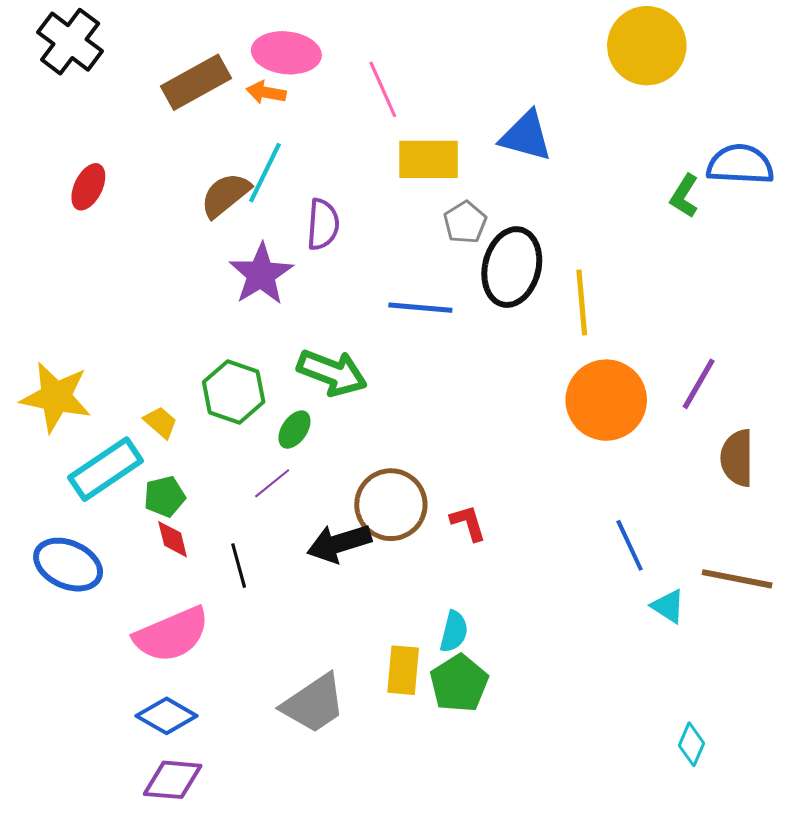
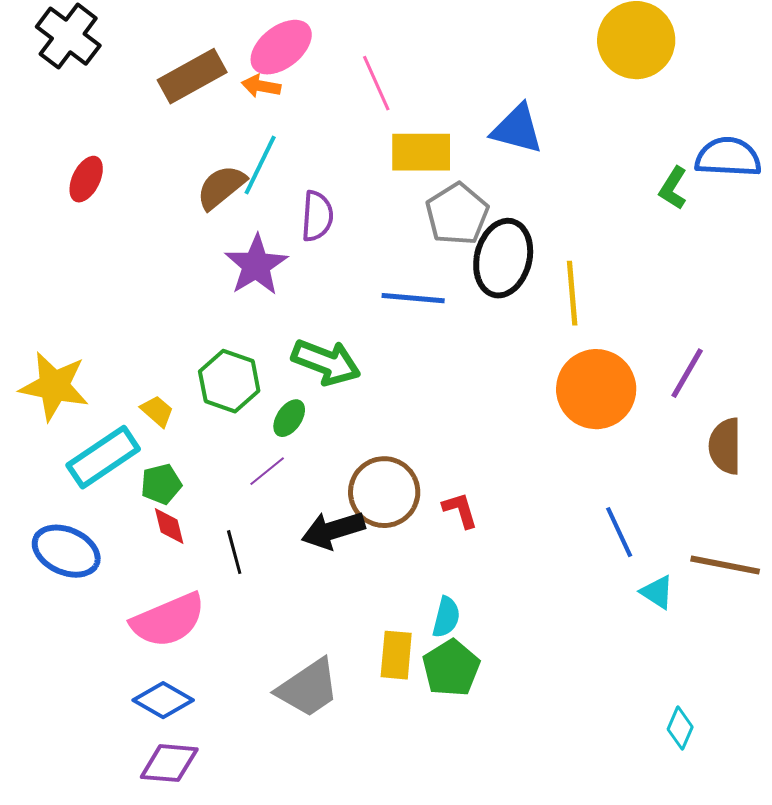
pink ellipse: (286, 53) -> (281, 47), turned -44
gray pentagon: (465, 222) -> (457, 214), size x1.5

